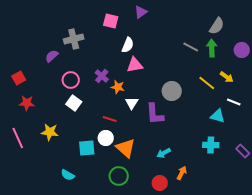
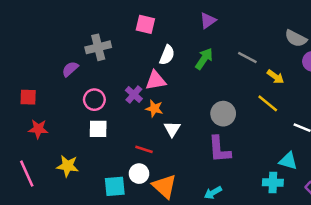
purple triangle: (141, 12) -> (208, 21), moved
gray semicircle: (217, 26) -> (296, 38), moved, turned 84
green arrow: (212, 48) -> (204, 59), moved, turned 36
pink triangle: (135, 65) -> (156, 80), moved
yellow arrow: (227, 77) -> (275, 77), moved
red square: (19, 78) -> (28, 97), turned 32
white square: (74, 103) -> (98, 129), turned -35
purple L-shape: (155, 114) -> (219, 149), moved
cyan triangle: (218, 116) -> (288, 161), moved

